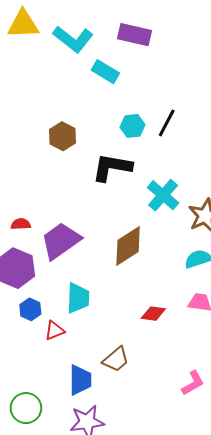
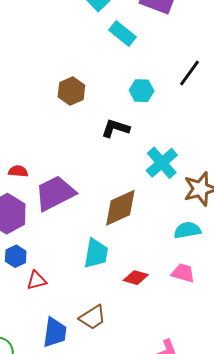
black line: (167, 123) -> (190, 73), moved
black L-shape: (112, 167) -> (116, 128), size x0.7
cyan trapezoid: (78, 298) -> (96, 253), moved

